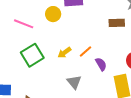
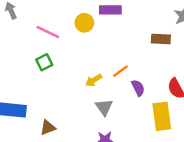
yellow arrow: (64, 53) -> (94, 80), moved
green square: (32, 55) -> (44, 62), moved, size x0.6

